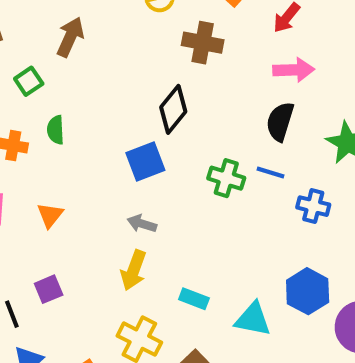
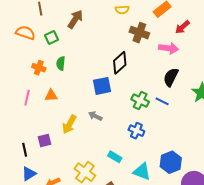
pink arrow: (294, 70) -> (169, 48), moved
blue cross: (313, 206) -> (136, 131), moved
orange triangle: (50, 215) -> (51, 95), moved, turned 40
yellow arrow: (134, 270) -> (69, 124), moved

